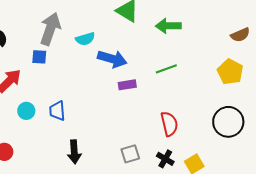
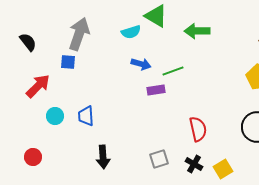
cyan semicircle: (85, 39) -> (131, 32), moved
blue arrow: (112, 59) -> (141, 64), size x0.7
green line: (166, 69) -> (173, 71), moved

